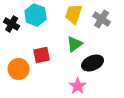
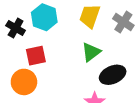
red square: (42, 55) -> (36, 56), moved

